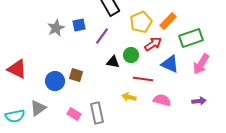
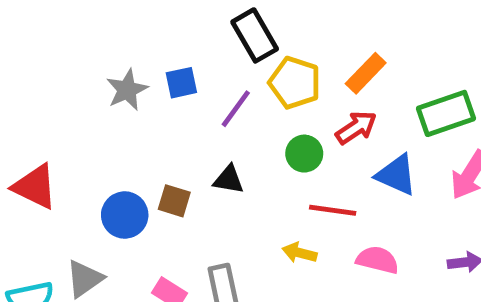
orange rectangle: (168, 21) -> (366, 73), moved
yellow pentagon: (141, 22) -> (295, 83), moved, turned -30
black triangle: (113, 62) -> (229, 180), moved

